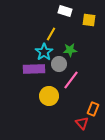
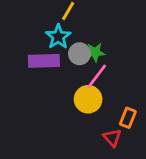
green star: (70, 50) -> (95, 52), moved
yellow circle: (49, 96) -> (88, 99), moved

